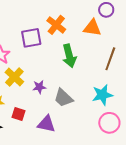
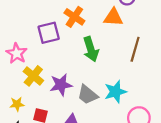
purple star: (39, 87) -> (61, 85), size x1.5
cyan star: (102, 95) -> (115, 92), moved

